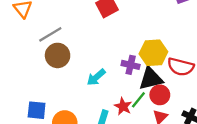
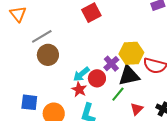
purple cross: (131, 65) -> (111, 64), turned 35
red circle: (160, 95) -> (97, 78), moved
red star: (123, 106) -> (79, 89), moved

